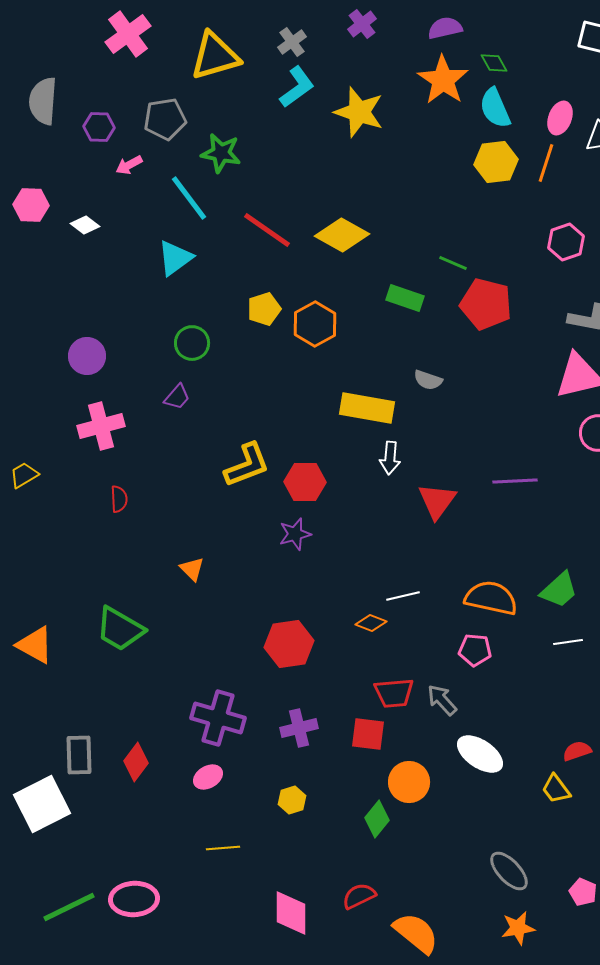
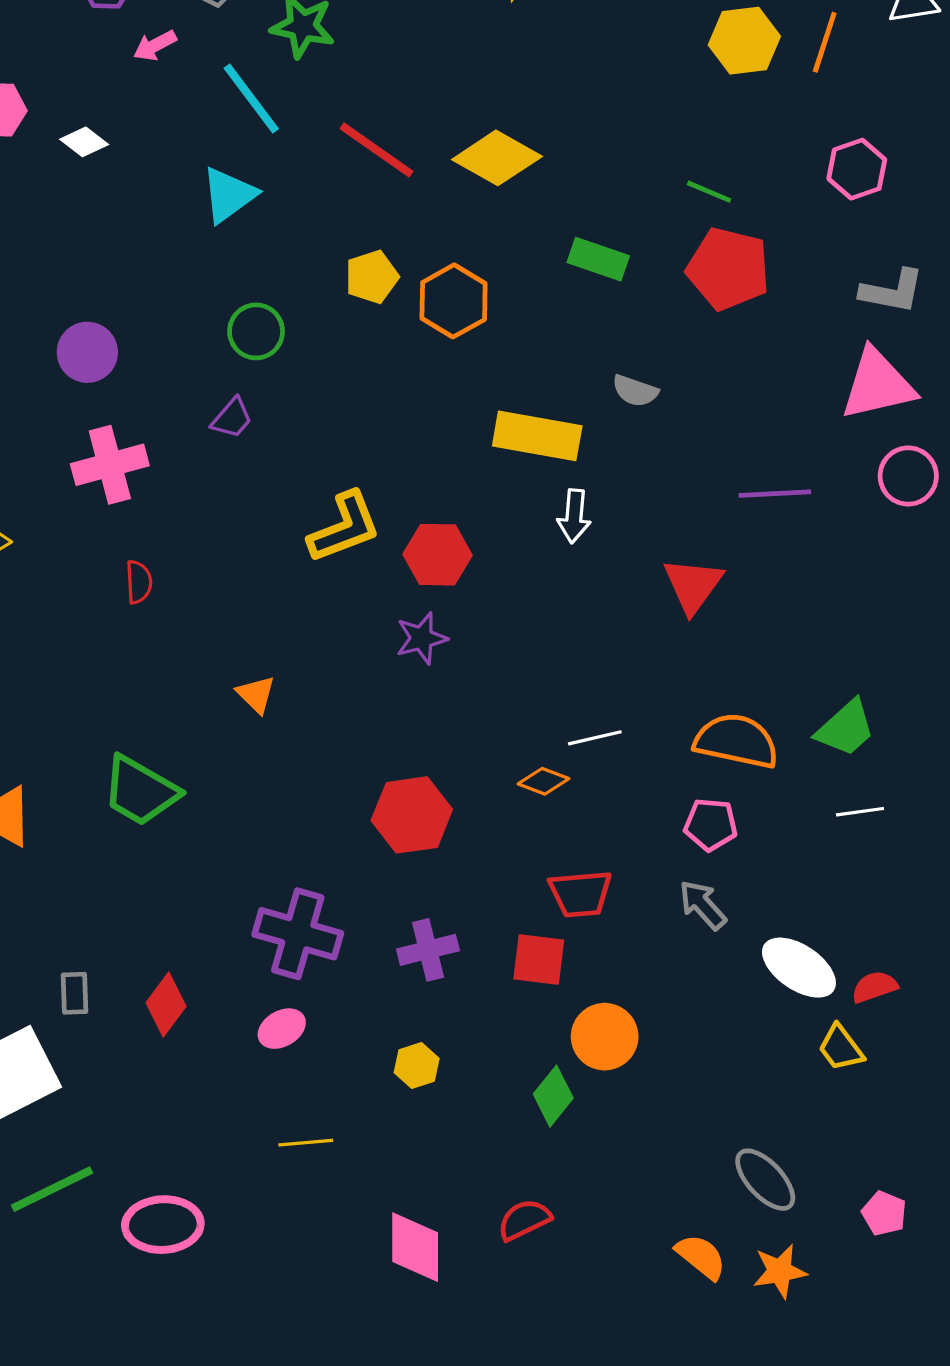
green line: (453, 263) -> (709, 192), moved
purple line: (515, 481) -> (775, 494), moved
red triangle: (437, 501) -> (693, 585), moved
gray arrow: (442, 700) -> (703, 905), moved
white ellipse: (480, 754) -> (799, 968), moved
gray rectangle: (79, 755) -> (74, 993), size x0.7
green line: (69, 907) -> (52, 1189), moved
orange semicircle: (416, 933) -> (701, 1257), moved, size x0.7

